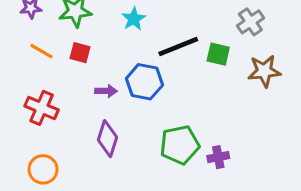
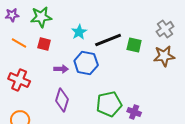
cyan star: (134, 19) -> (79, 32), moved
gray cross: (250, 22) -> (165, 29), moved
purple cross: (218, 157) -> (134, 112), turned 32

